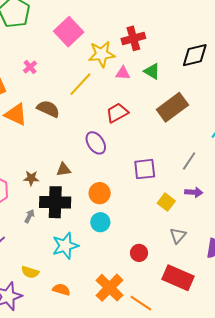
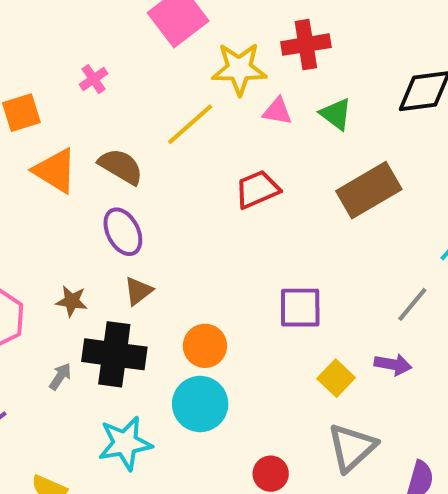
purple ellipse: (96, 143) -> (123, 232), moved
gray line: (189, 161) -> (412, 304), moved
brown triangle: (64, 170) -> (138, 291), turned -35
cyan circle: (100, 222) -> (200, 404), size x1.4
gray triangle: (178, 236) -> (352, 447), size x1.5

